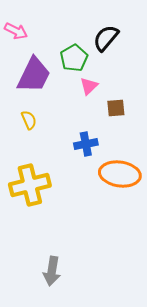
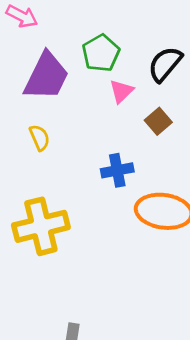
black semicircle: (106, 38) -> (165, 64), moved
brown square: (116, 108) -> (158, 121), turned -36

